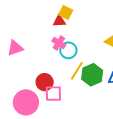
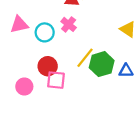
cyan circle: (68, 50) -> (45, 32), moved
pink circle: (26, 102) -> (24, 87), size x0.6

